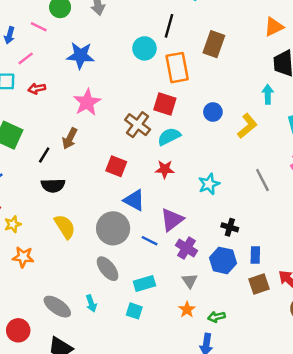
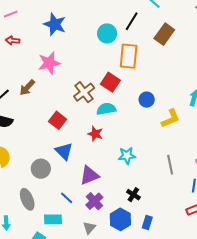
brown rectangle: (214, 44) -> (164, 34), moved
gray circle: (113, 228) -> (41, 169), size x0.7
blue line: (150, 241) -> (67, 198), moved

